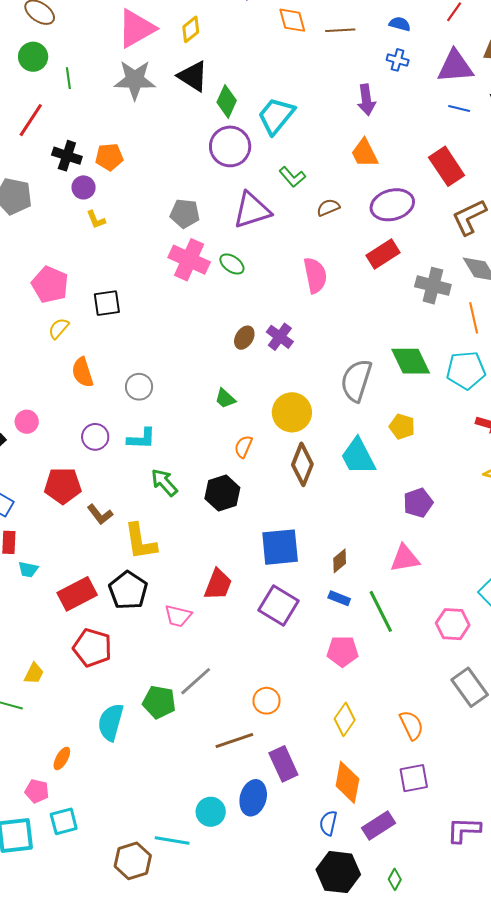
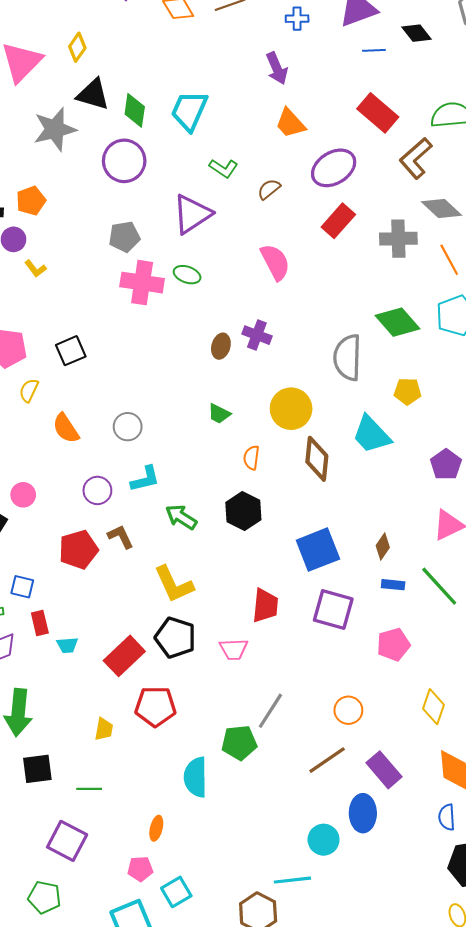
gray star: (135, 80) -> (55, 129), moved
purple circle: (230, 146) -> (124, 161), moved
brown L-shape: (100, 514) -> (121, 537), moved, turned -152
pink pentagon: (343, 651) -> (393, 645), moved
yellow trapezoid: (34, 673) -> (104, 729), moved

